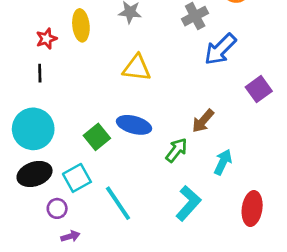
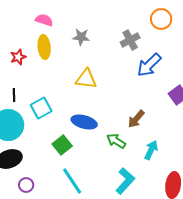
black line: (40, 73) -> (14, 95), moved
green square: (97, 137) -> (62, 145), moved
green arrow: (176, 150) -> (116, 141), turned -96
cyan square: (77, 178) -> (41, 108), moved

